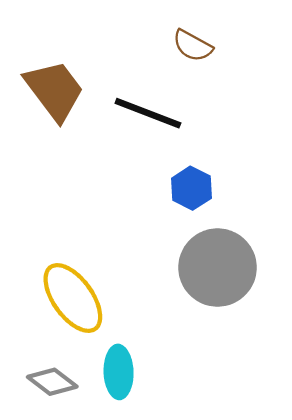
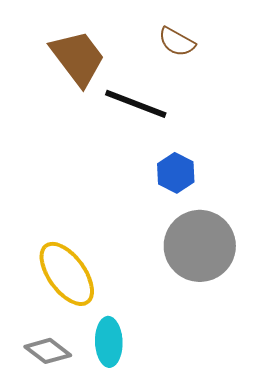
brown trapezoid: (54, 90) -> (78, 58), moved

